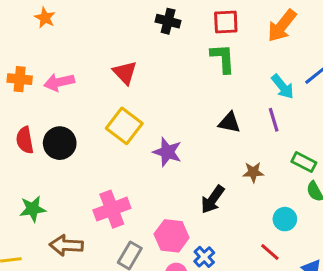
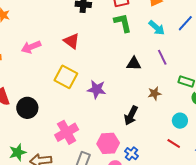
red triangle: (125, 73) -> (72, 41), moved
pink arrow: (59, 82) -> (31, 47), moved
cyan arrow: (283, 87) -> (157, 28), moved
black circle: (60, 143) -> (27, 108), moved
green star: (33, 209) -> (18, 152), moved

